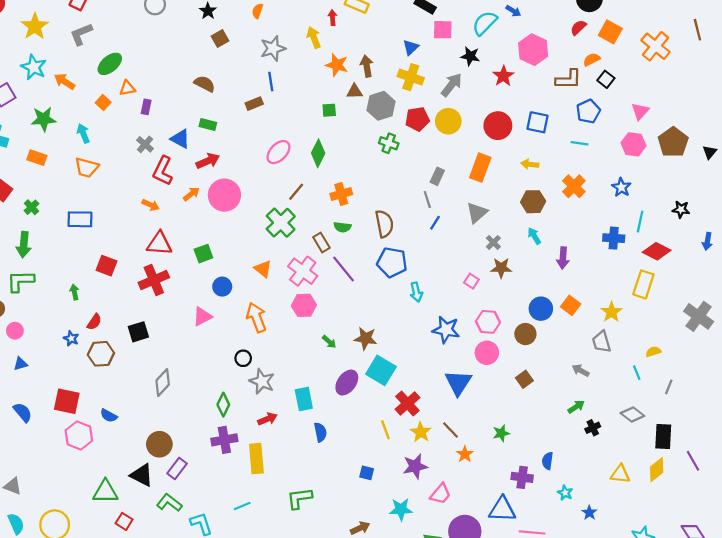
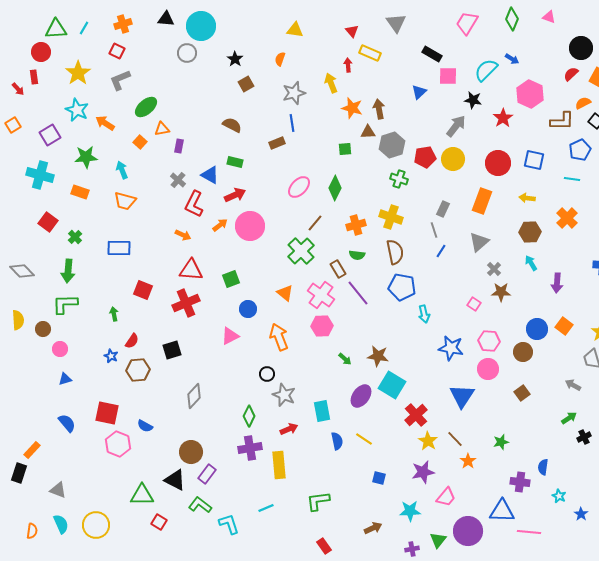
yellow cross: (411, 77) -> (391, 217), moved
yellow line: (385, 430) -> (364, 439), moved, turned -36

